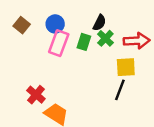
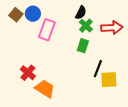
blue circle: (55, 24) -> (33, 14), moved
green rectangle: (84, 42) -> (83, 46), moved
yellow square: (126, 67) -> (109, 80), moved

